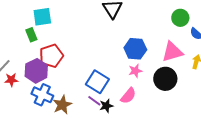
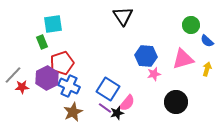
pink star: (135, 71) -> (154, 74), moved
black circle: (165, 79) -> (176, 102), moved
blue cross: (42, 95) -> (69, 86), moved
pink semicircle: (128, 96) -> (127, 103), moved

